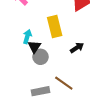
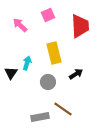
black triangle: (34, 47) -> (11, 73), moved
gray circle: (41, 57) -> (48, 82), moved

